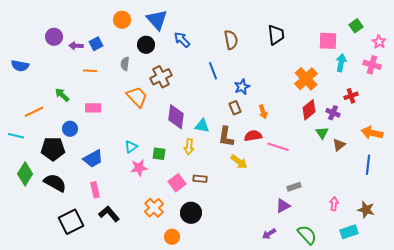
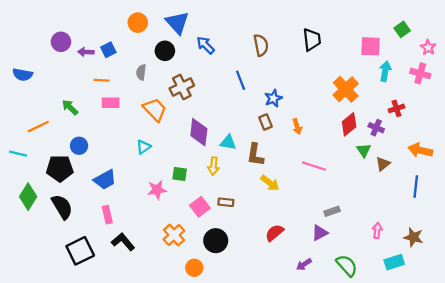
pink rectangle: (93, 108) -> (111, 103), moved
red semicircle: (253, 136) -> (274, 233), moved, turned -30
cyan triangle: (131, 147) -> (143, 147), moved
black semicircle: (55, 183) -> (62, 207), turned 30

